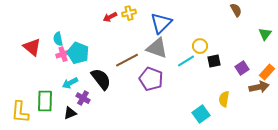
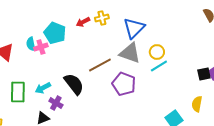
yellow circle: (200, 46) -> (157, 52), moved
cyan pentagon: (78, 53) -> (55, 33), moved
pink cross: (63, 54) -> (41, 47), moved
black square: (214, 61) -> (204, 74), moved
green rectangle: (45, 101) -> (18, 92), moved

